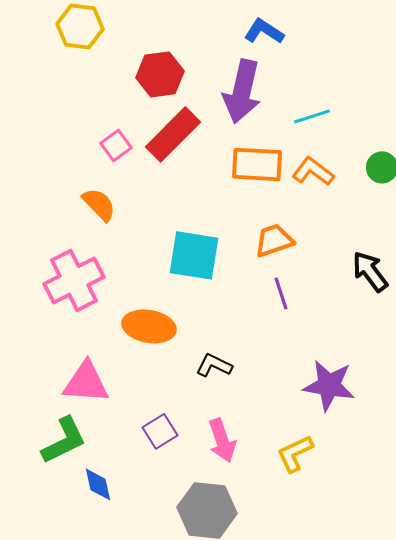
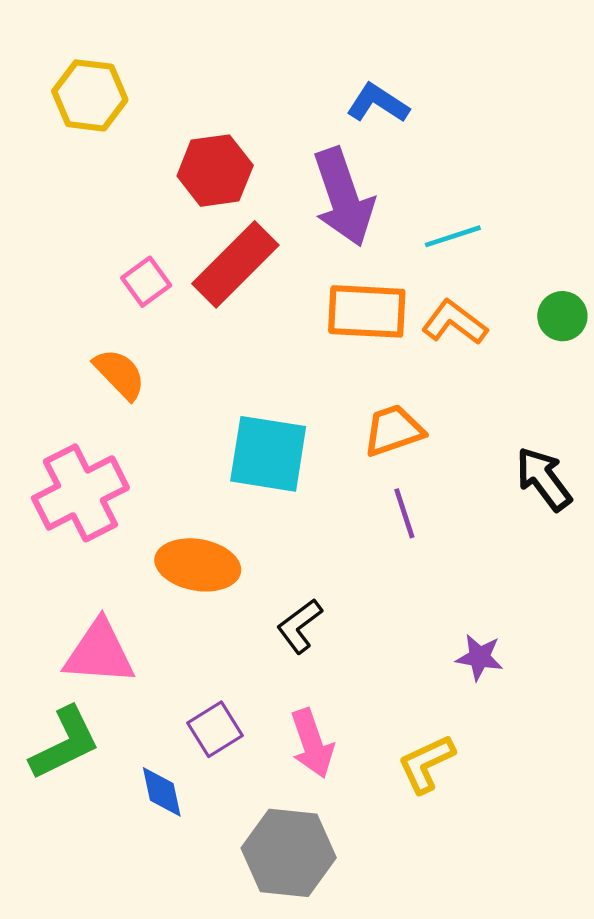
purple arrow: (242, 91) -> (343, 197), turned -32
black L-shape: (214, 365) -> (300, 626), turned -63
purple star: (329, 385) -> (479, 657), size x0.6
blue diamond: (98, 484) -> (162, 792), moved

